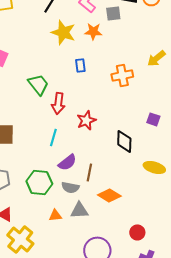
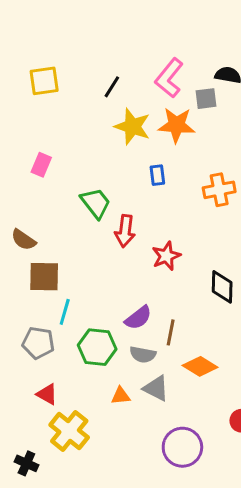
orange star: (93, 31) -> (177, 125), size x1.4
cyan line: (53, 137) -> (65, 312), moved
gray triangle: (79, 210) -> (156, 388), turned 30

